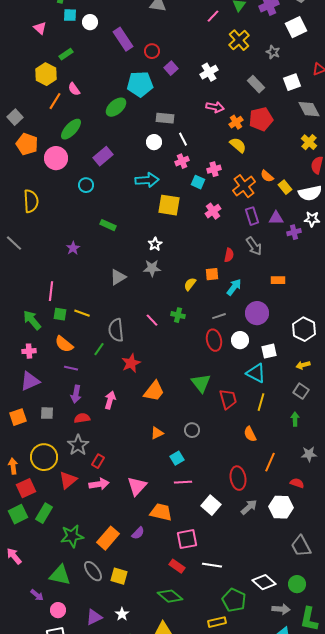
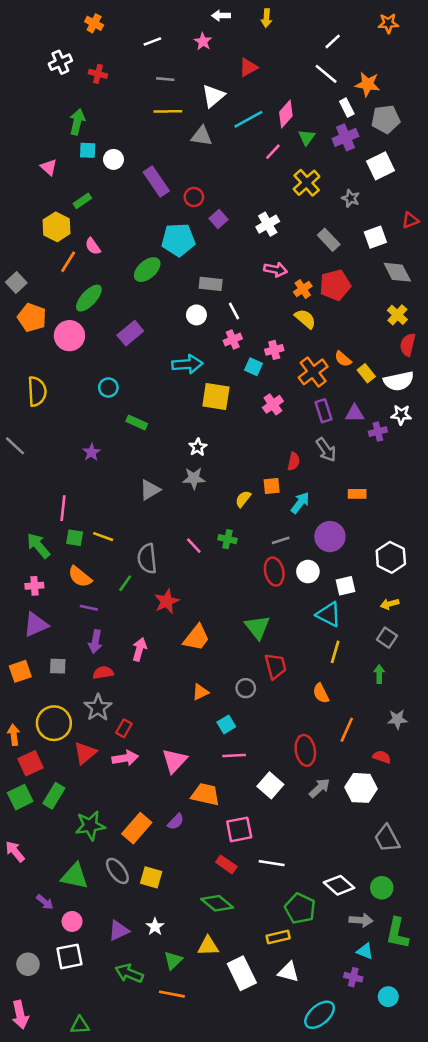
cyan circle: (86, 185) -> (108, 387), moved
red trapezoid: (228, 399) -> (276, 666), moved

